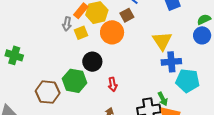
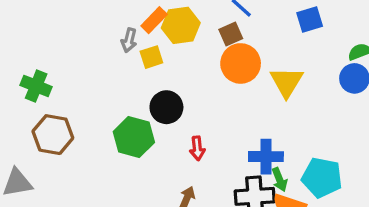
orange circle: (112, 32) -> (241, 63), moved
blue cross: (171, 62) -> (266, 157), moved
cyan pentagon: (188, 81) -> (322, 178), moved
brown hexagon: (48, 92) -> (53, 135), moved

